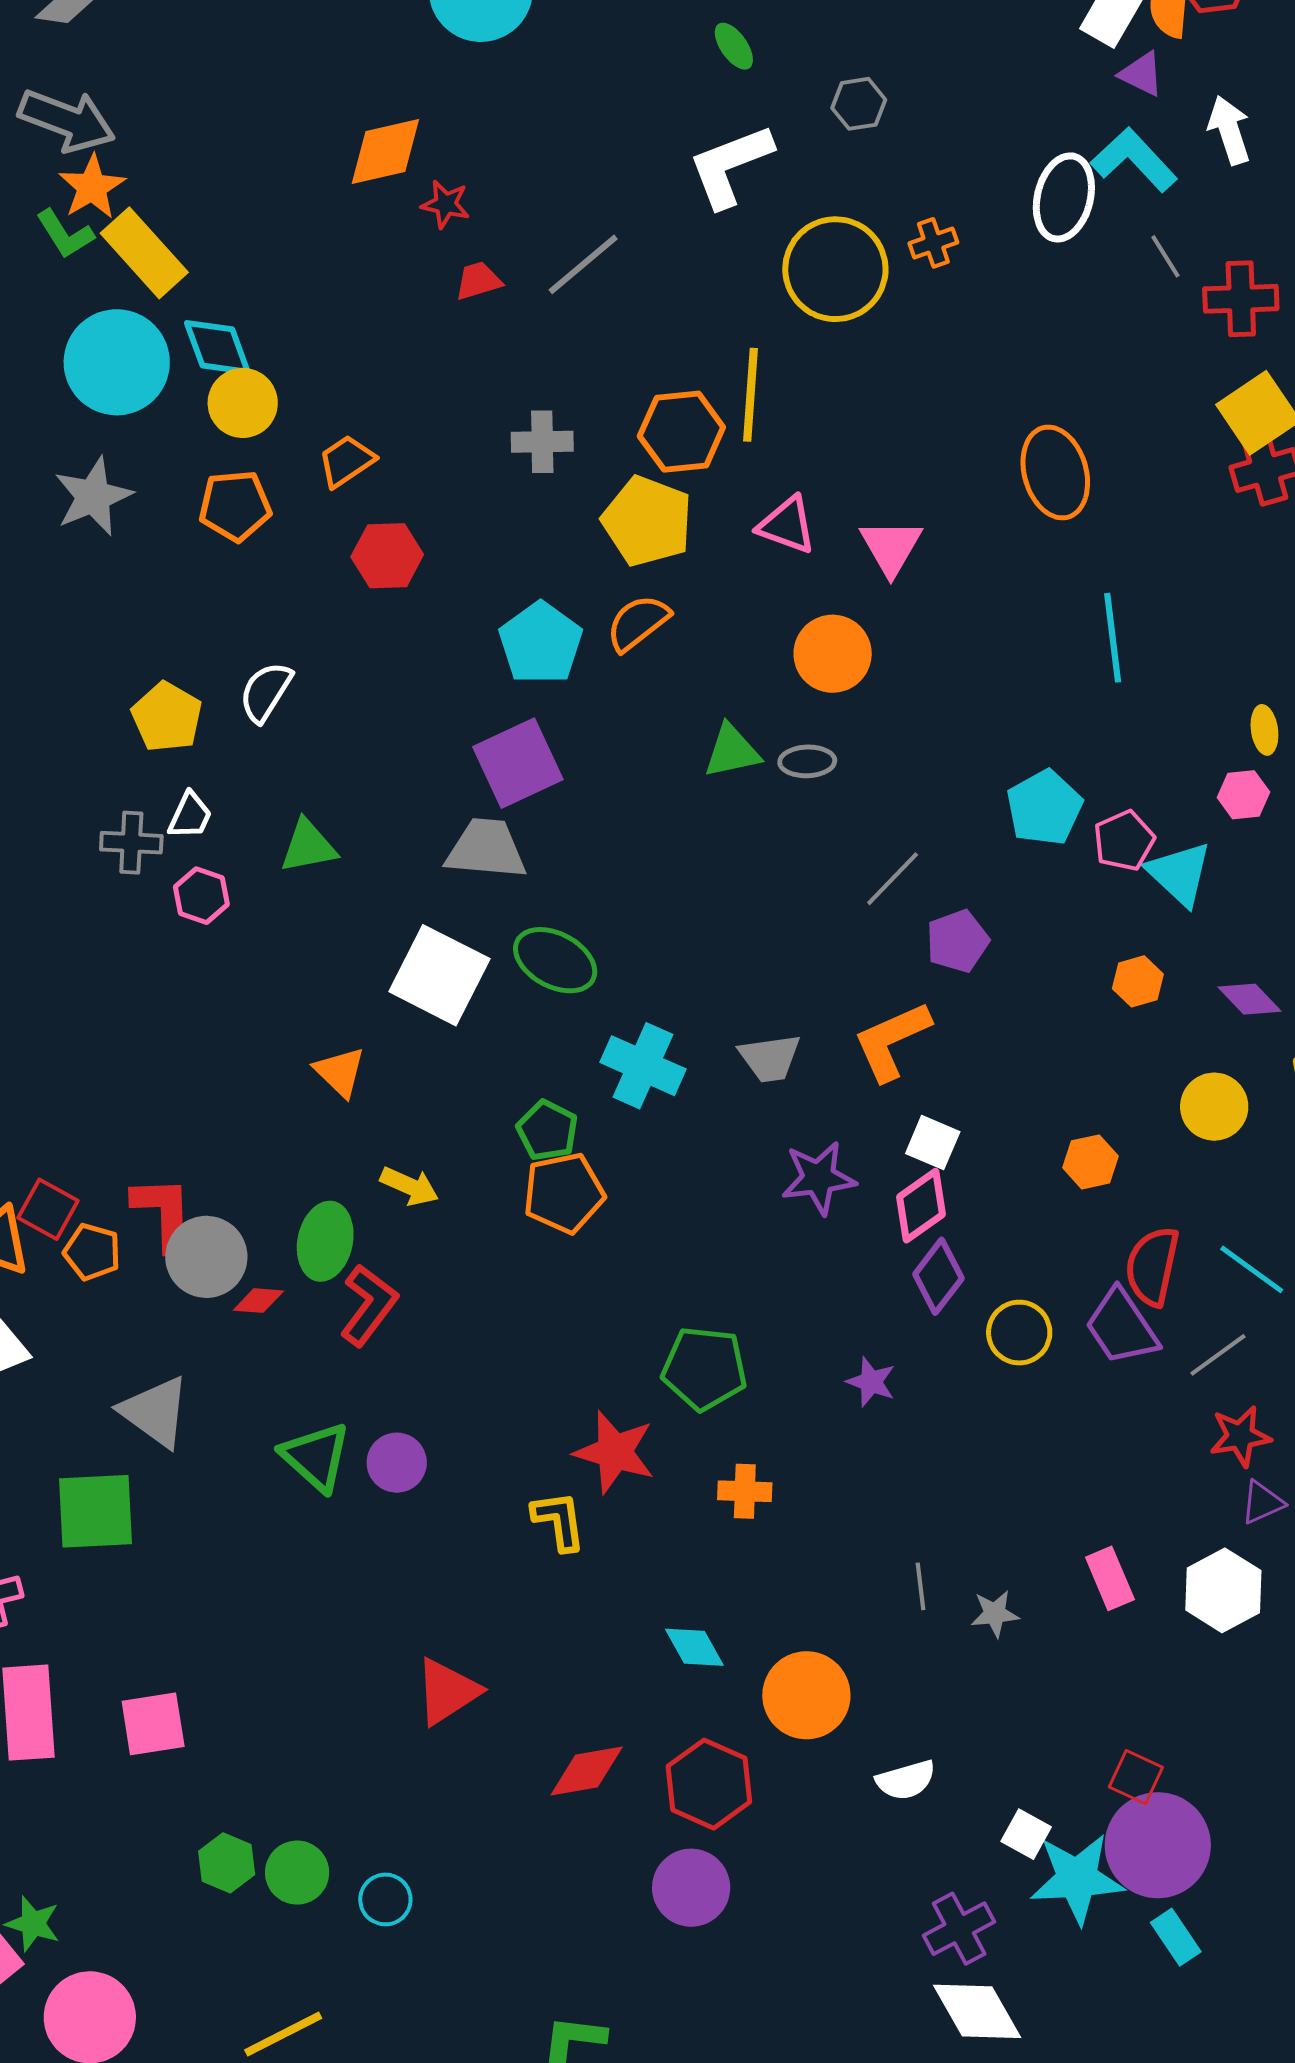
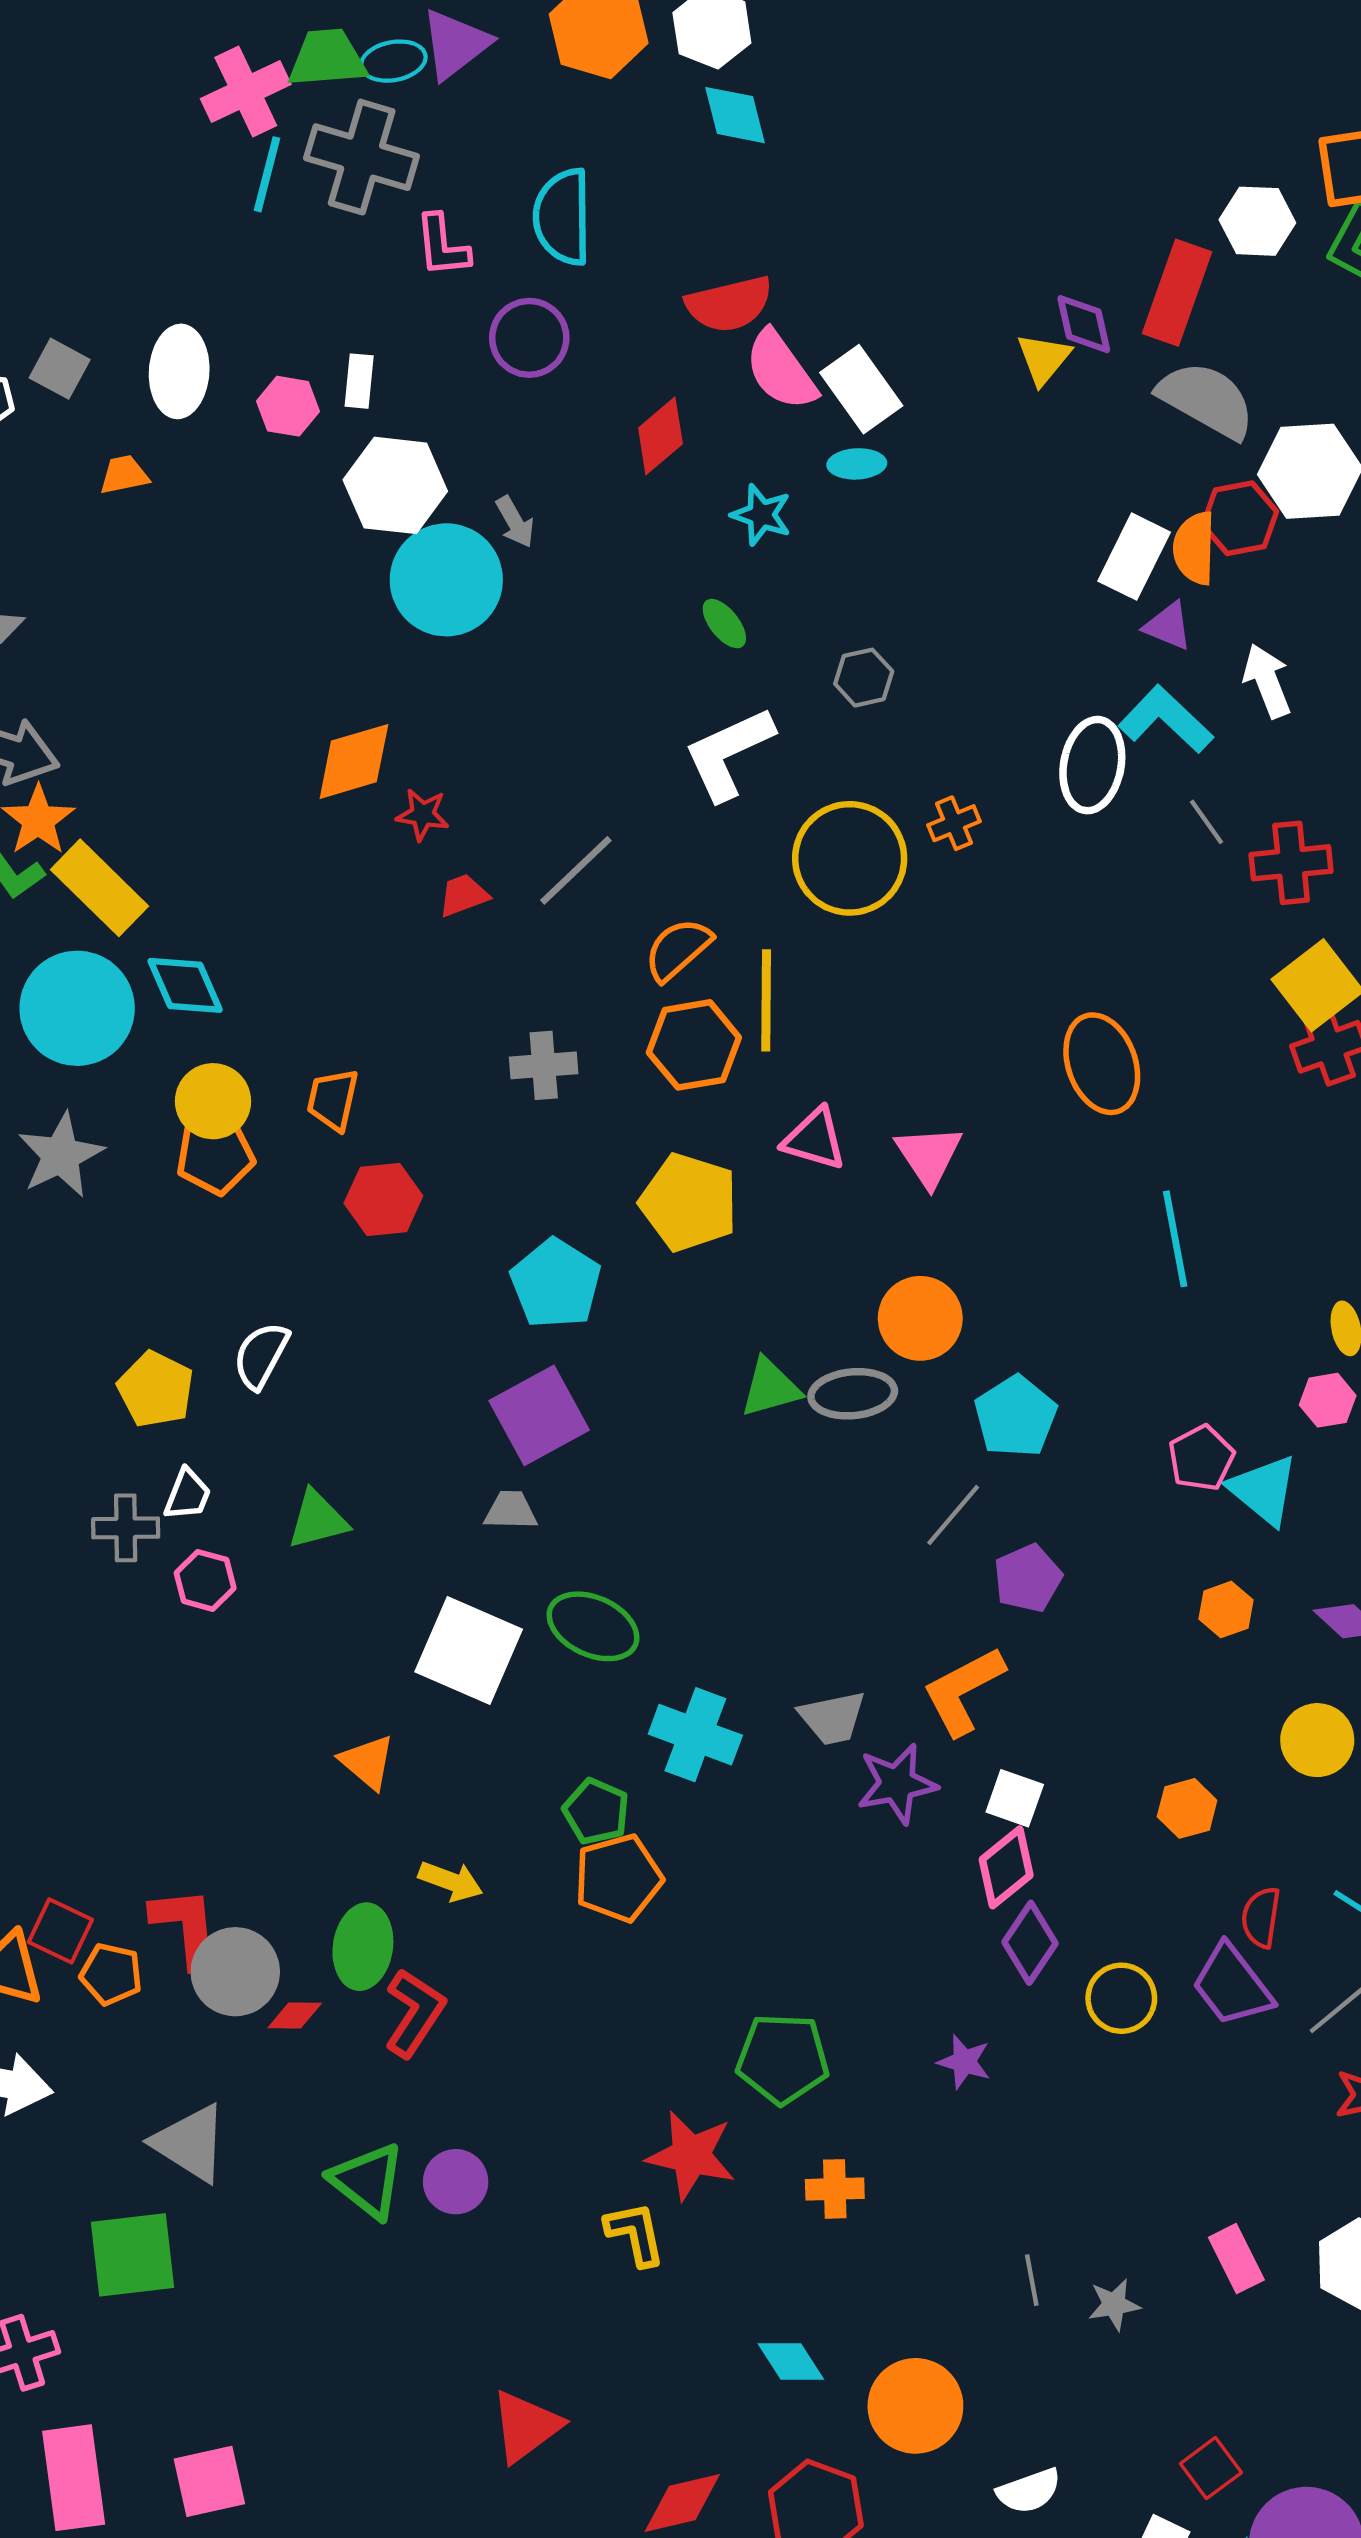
yellow circle: (243, 403) -> (213, 1101), moved
orange trapezoid: (346, 461) -> (333, 1100), turned -40
yellow pentagon: (647, 521) -> (689, 1202), moved
orange semicircle: (638, 623) -> (678, 949), moved
orange circle: (833, 654) -> (920, 1318), moved
gray ellipse: (807, 761) -> (853, 1394), size x1.4
cyan pentagon: (1044, 808) -> (1016, 1416), moved
gray trapezoid: (486, 849) -> (511, 1511), size x0.6
purple star: (819, 1178) -> (897, 1784), moved
red semicircle: (1152, 1266) -> (1261, 1917), size x0.7
red square: (1136, 1777) -> (1211, 2468), moved, turned 32

